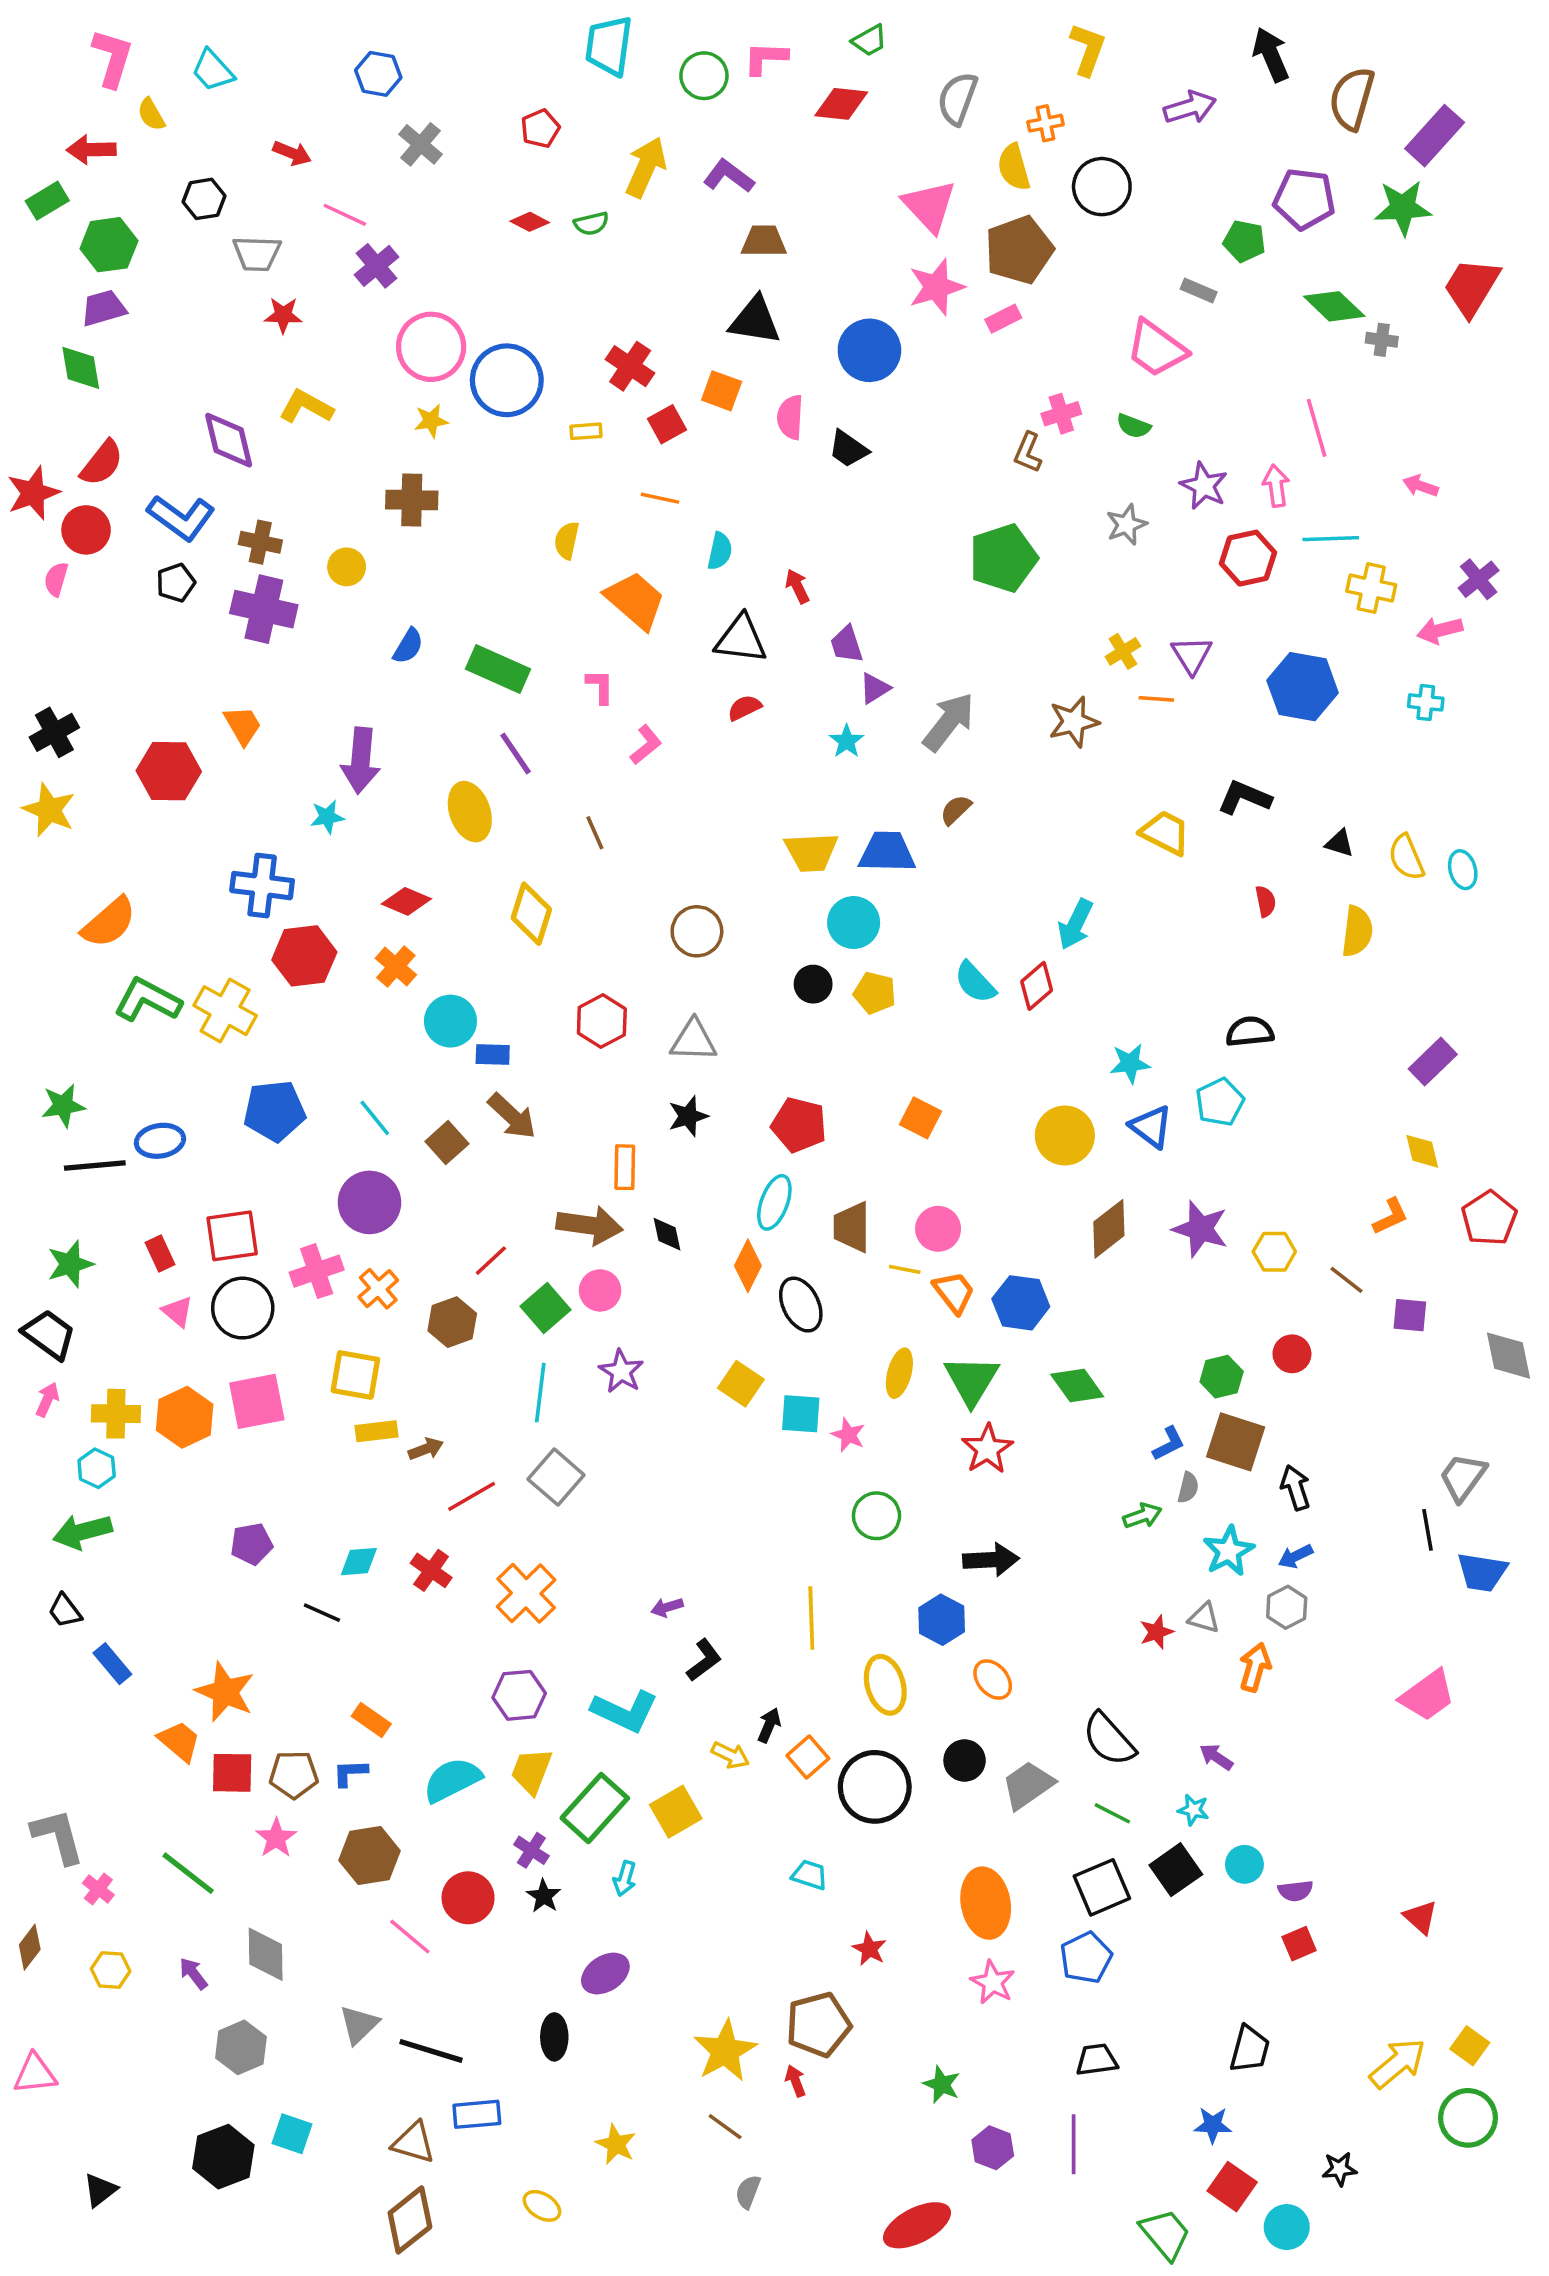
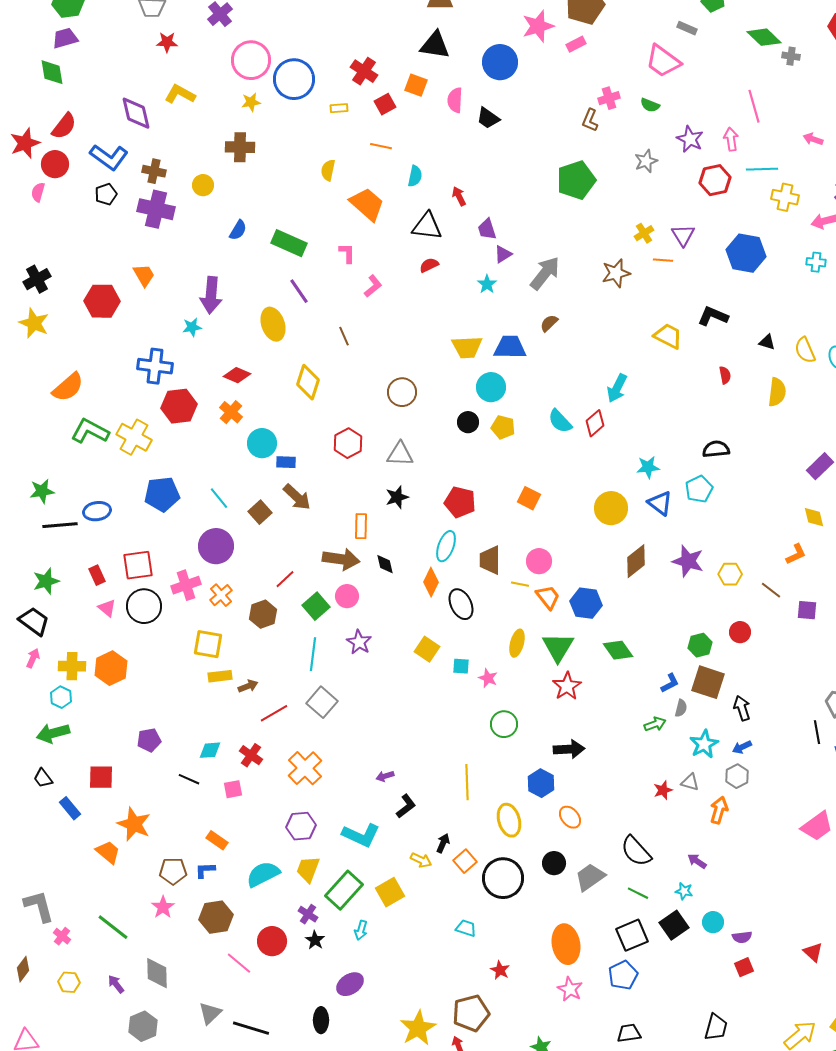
pink square: (257, 1401) -> (233, 789), moved, size x0.6
cyan square: (801, 1414) -> (461, 666), size x0.7
red square: (232, 1773) -> (101, 777), moved

